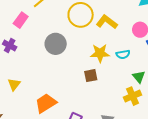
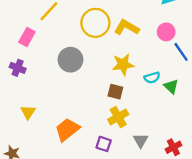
cyan semicircle: (123, 54) -> (152, 78), moved
brown square: (91, 76) -> (115, 92), turned 32
yellow cross: (133, 96) -> (118, 117), moved

